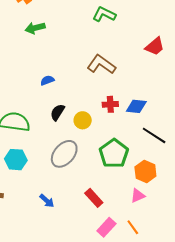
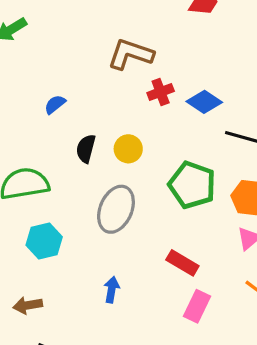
red cross: (110, 104) -> (161, 92), moved
blue diamond: (136, 106) -> (204, 102), turned 45
blue arrow: (47, 201) -> (112, 290), turned -105
pink rectangle: (106, 227) -> (197, 306), moved

